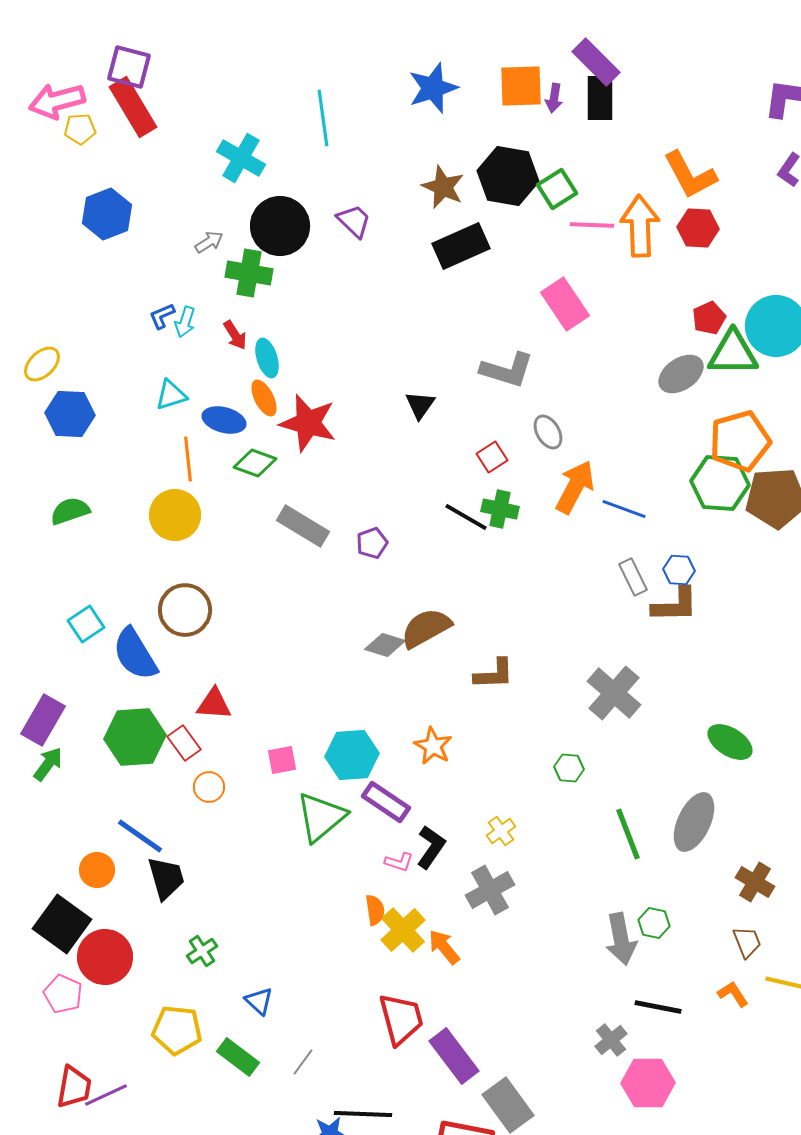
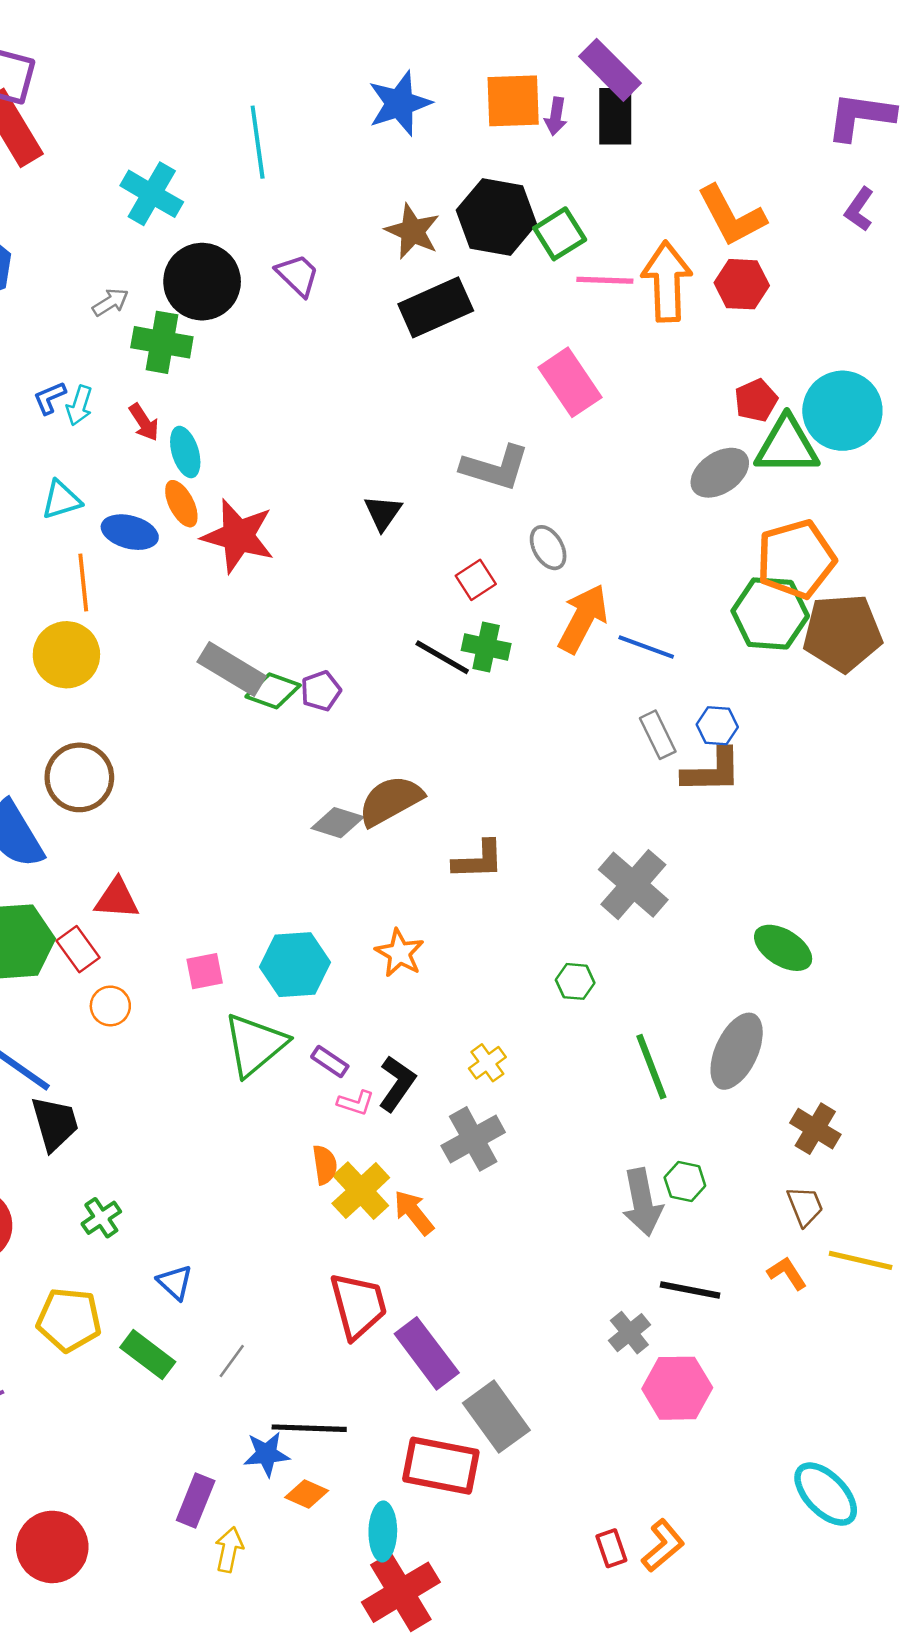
green diamond: (255, 463) -> (273, 691), moved
purple rectangle: (386, 802) -> (330, 1061), moved, size x0.6

